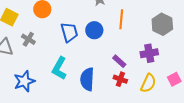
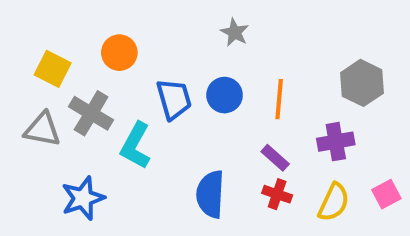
orange line: (121, 19) -> (279, 99), moved
gray cross: (28, 39) -> (91, 113), size x1.5
cyan L-shape: (59, 68) -> (136, 146), moved

